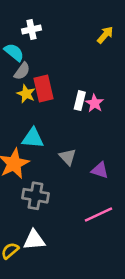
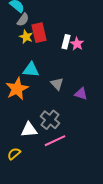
gray cross: (35, 196) -> (50, 120), moved, turned 30
pink line: (98, 215) -> (55, 141), moved
white triangle: (34, 240) -> (29, 130), moved

